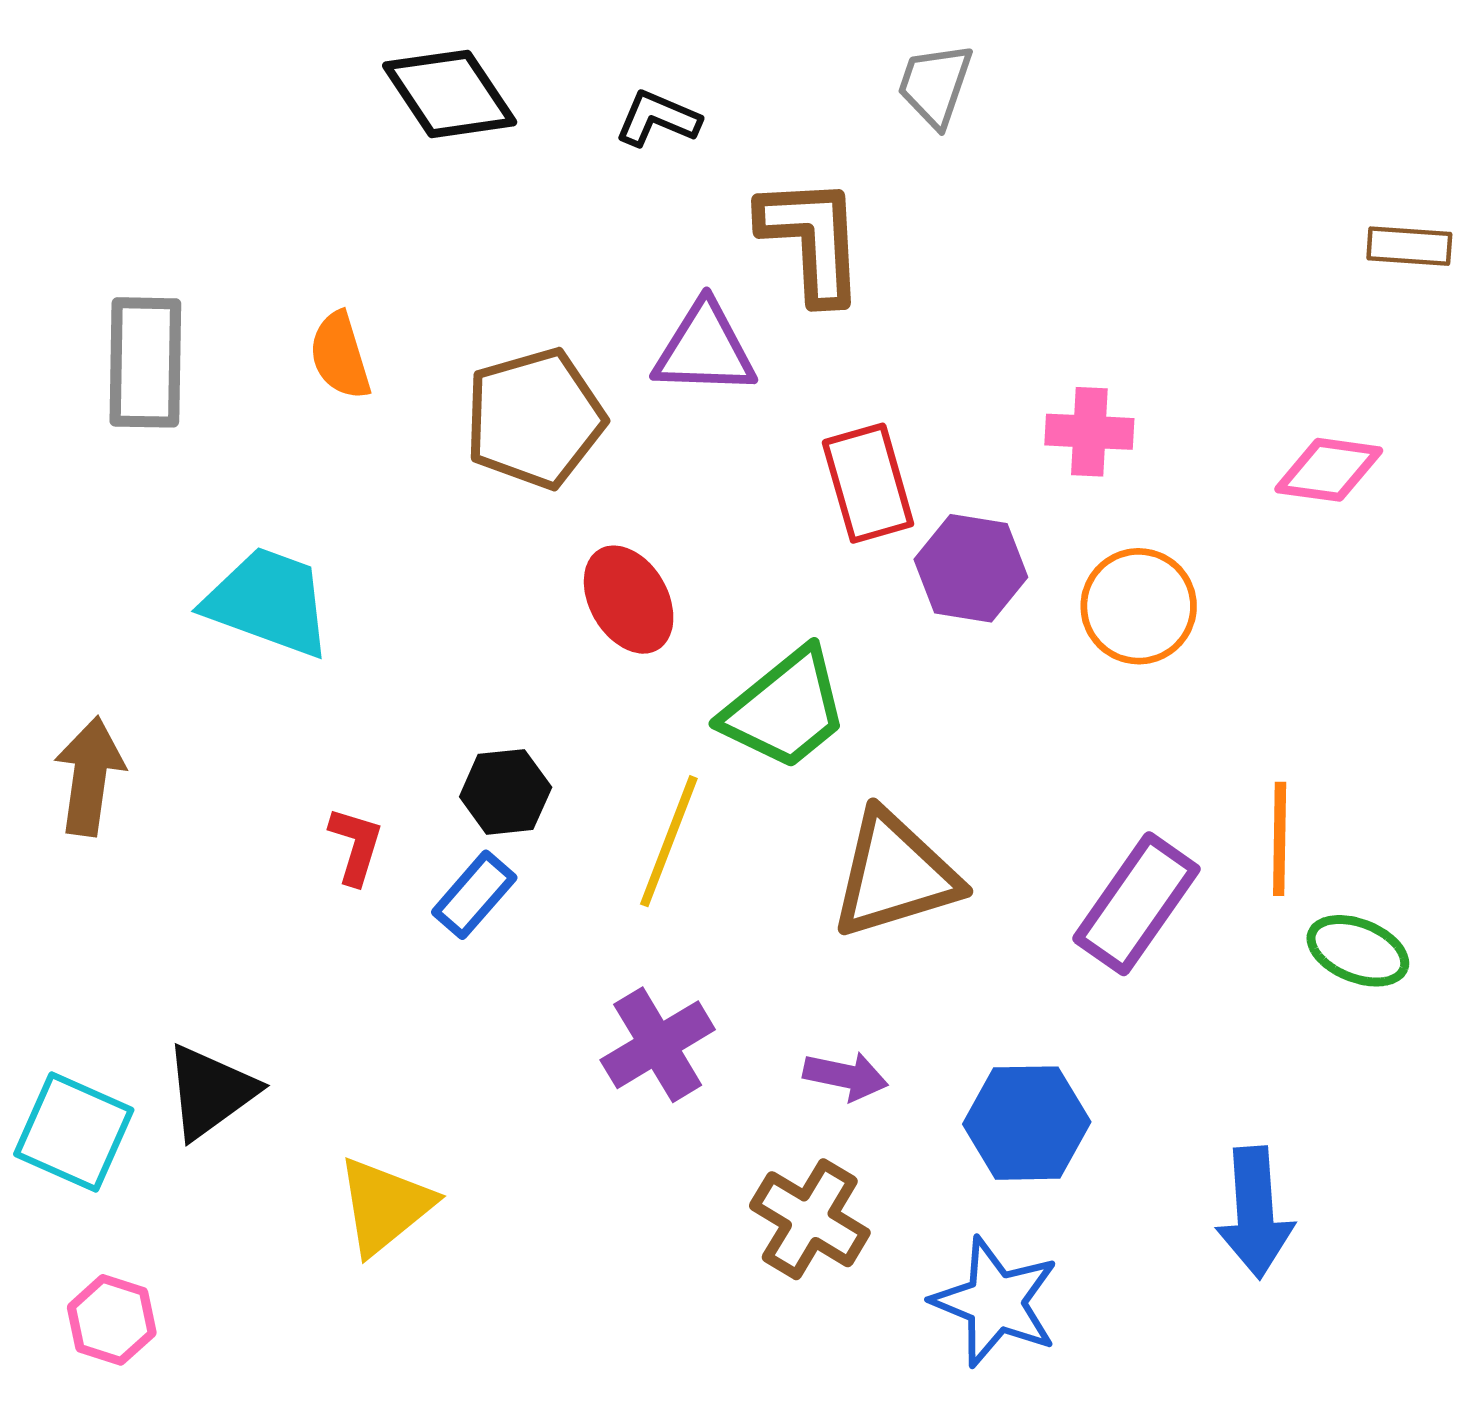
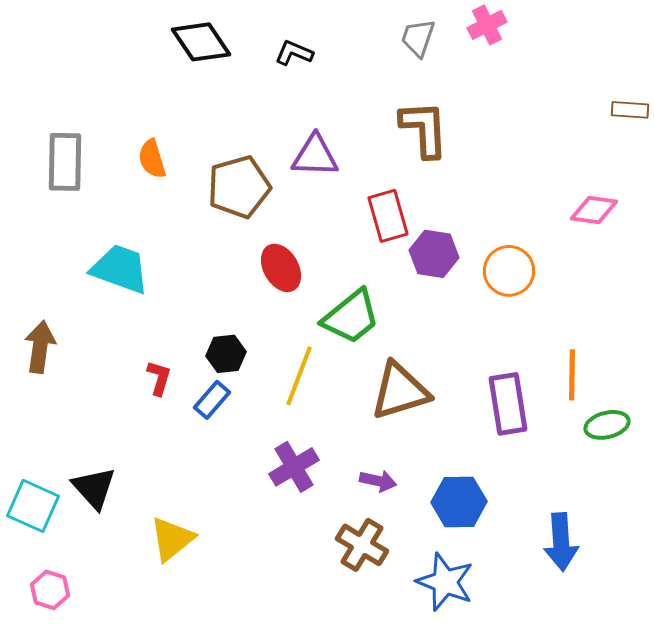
brown L-shape: (812, 239) -> (424, 129), moved
pink cross: (1089, 432) -> (487, 25), moved, turned -30
purple rectangle: (1136, 904) -> (508, 404), turned -44
green ellipse: (1358, 951) -> (607, 425), turned -36
black triangle: (210, 1092) -> (94, 488), turned -36

